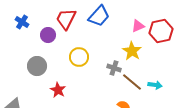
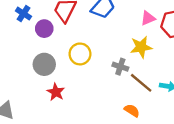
blue cross: (22, 22) -> (23, 14), moved
yellow star: (132, 51) -> (141, 47), turned 30
gray circle: (37, 66) -> (44, 64), moved

